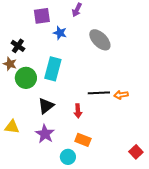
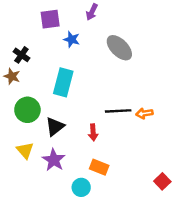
green circle: (26, 78) -> (27, 110), moved
yellow triangle: (12, 127) -> (25, 150), moved, turned 42

